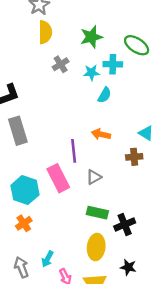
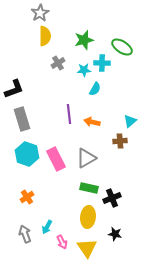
cyan triangle: (146, 133) -> (130, 121), turned 48
purple line: (74, 151) -> (69, 114), moved
gray triangle: (94, 177) -> (86, 158), size x1.5
cyan hexagon: (25, 190) -> (27, 154), moved

